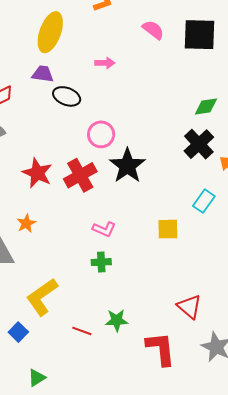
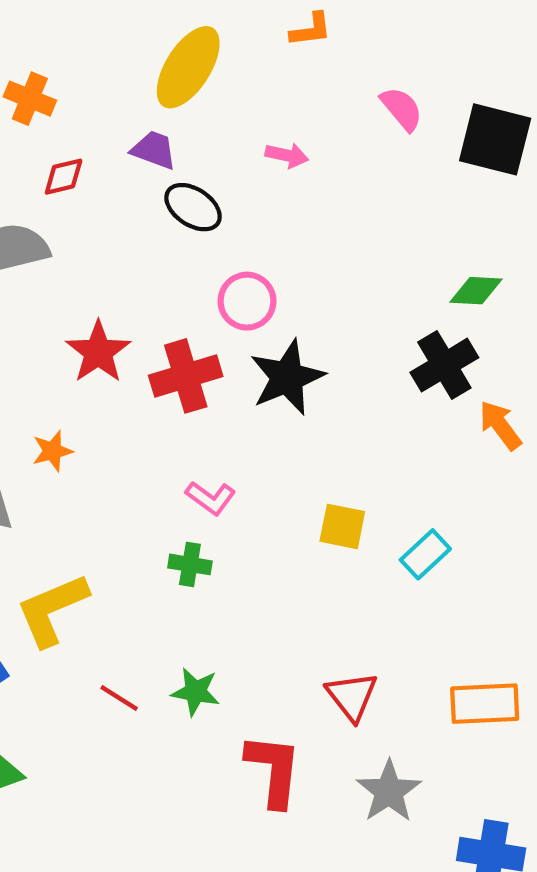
cyan rectangle: (204, 201) -> (425, 554), moved

